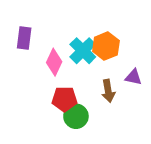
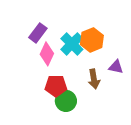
purple rectangle: (24, 38) -> (38, 33), moved, turned 30

